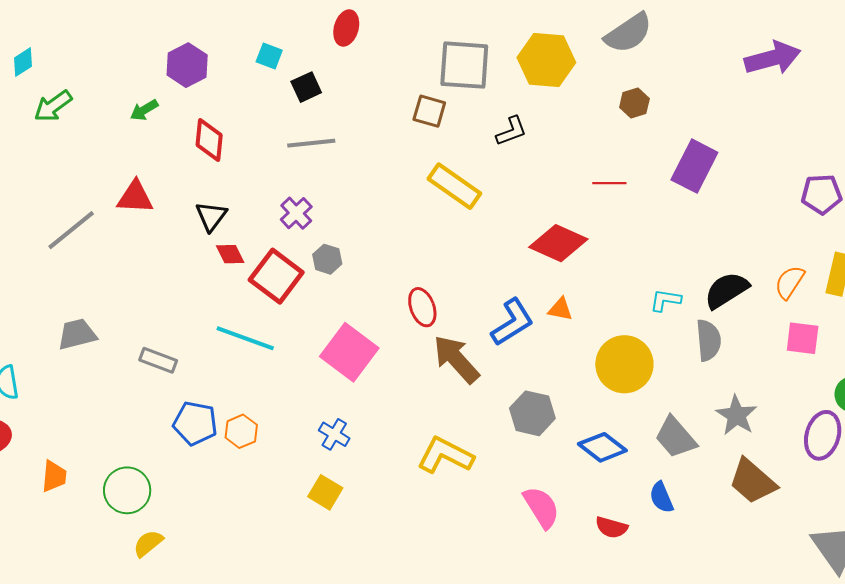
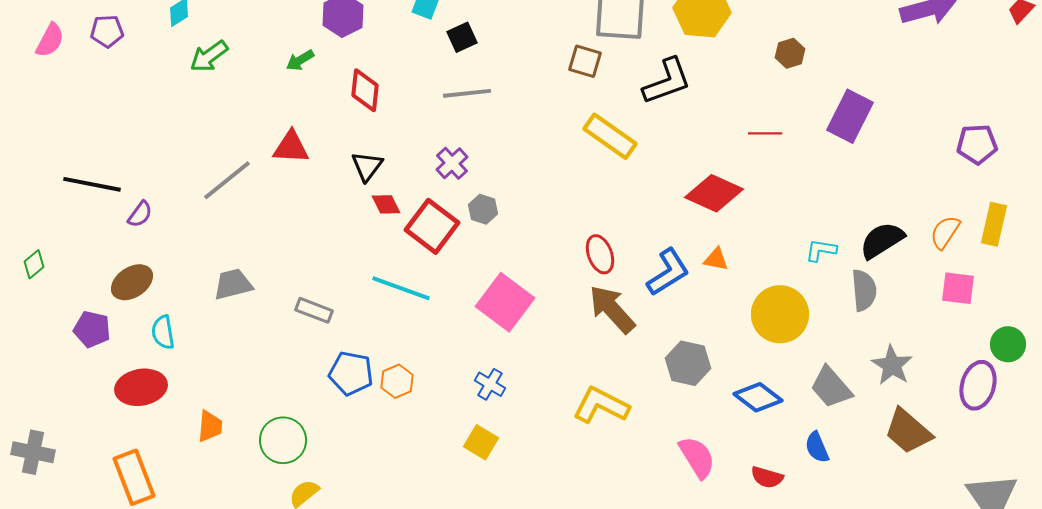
black L-shape: (511, 131) -> (667, 81), size x1.6
red ellipse: (422, 307) -> (600, 254), moved

